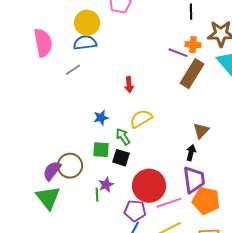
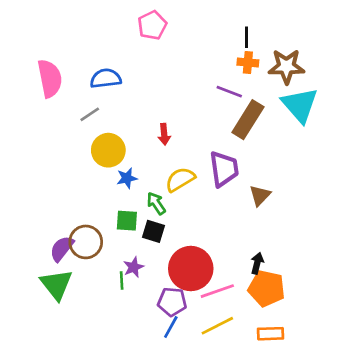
yellow circle: (87, 23) -> (108, 150), moved
orange cross: (193, 45) -> (248, 62), moved
black arrow: (191, 153) -> (257, 263), moved
purple trapezoid: (194, 180) -> (224, 169), moved

